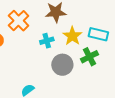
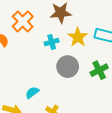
green cross: (90, 57) -> (99, 70), moved

